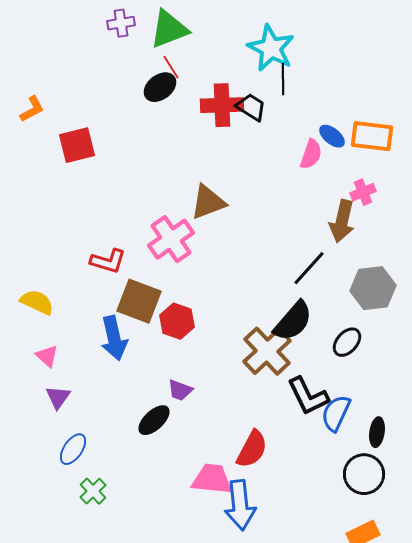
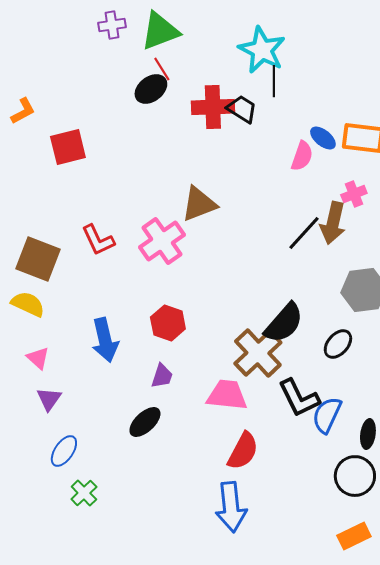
red L-shape: (108, 261) -> (98, 240), moved, turned 48
black line: (309, 268) -> (304, 233), moved
brown square: (139, 301) -> (38, 259), moved
purple trapezoid: (180, 390) -> (162, 376), moved, turned -92
pink trapezoid: (212, 479) -> (227, 395), moved

